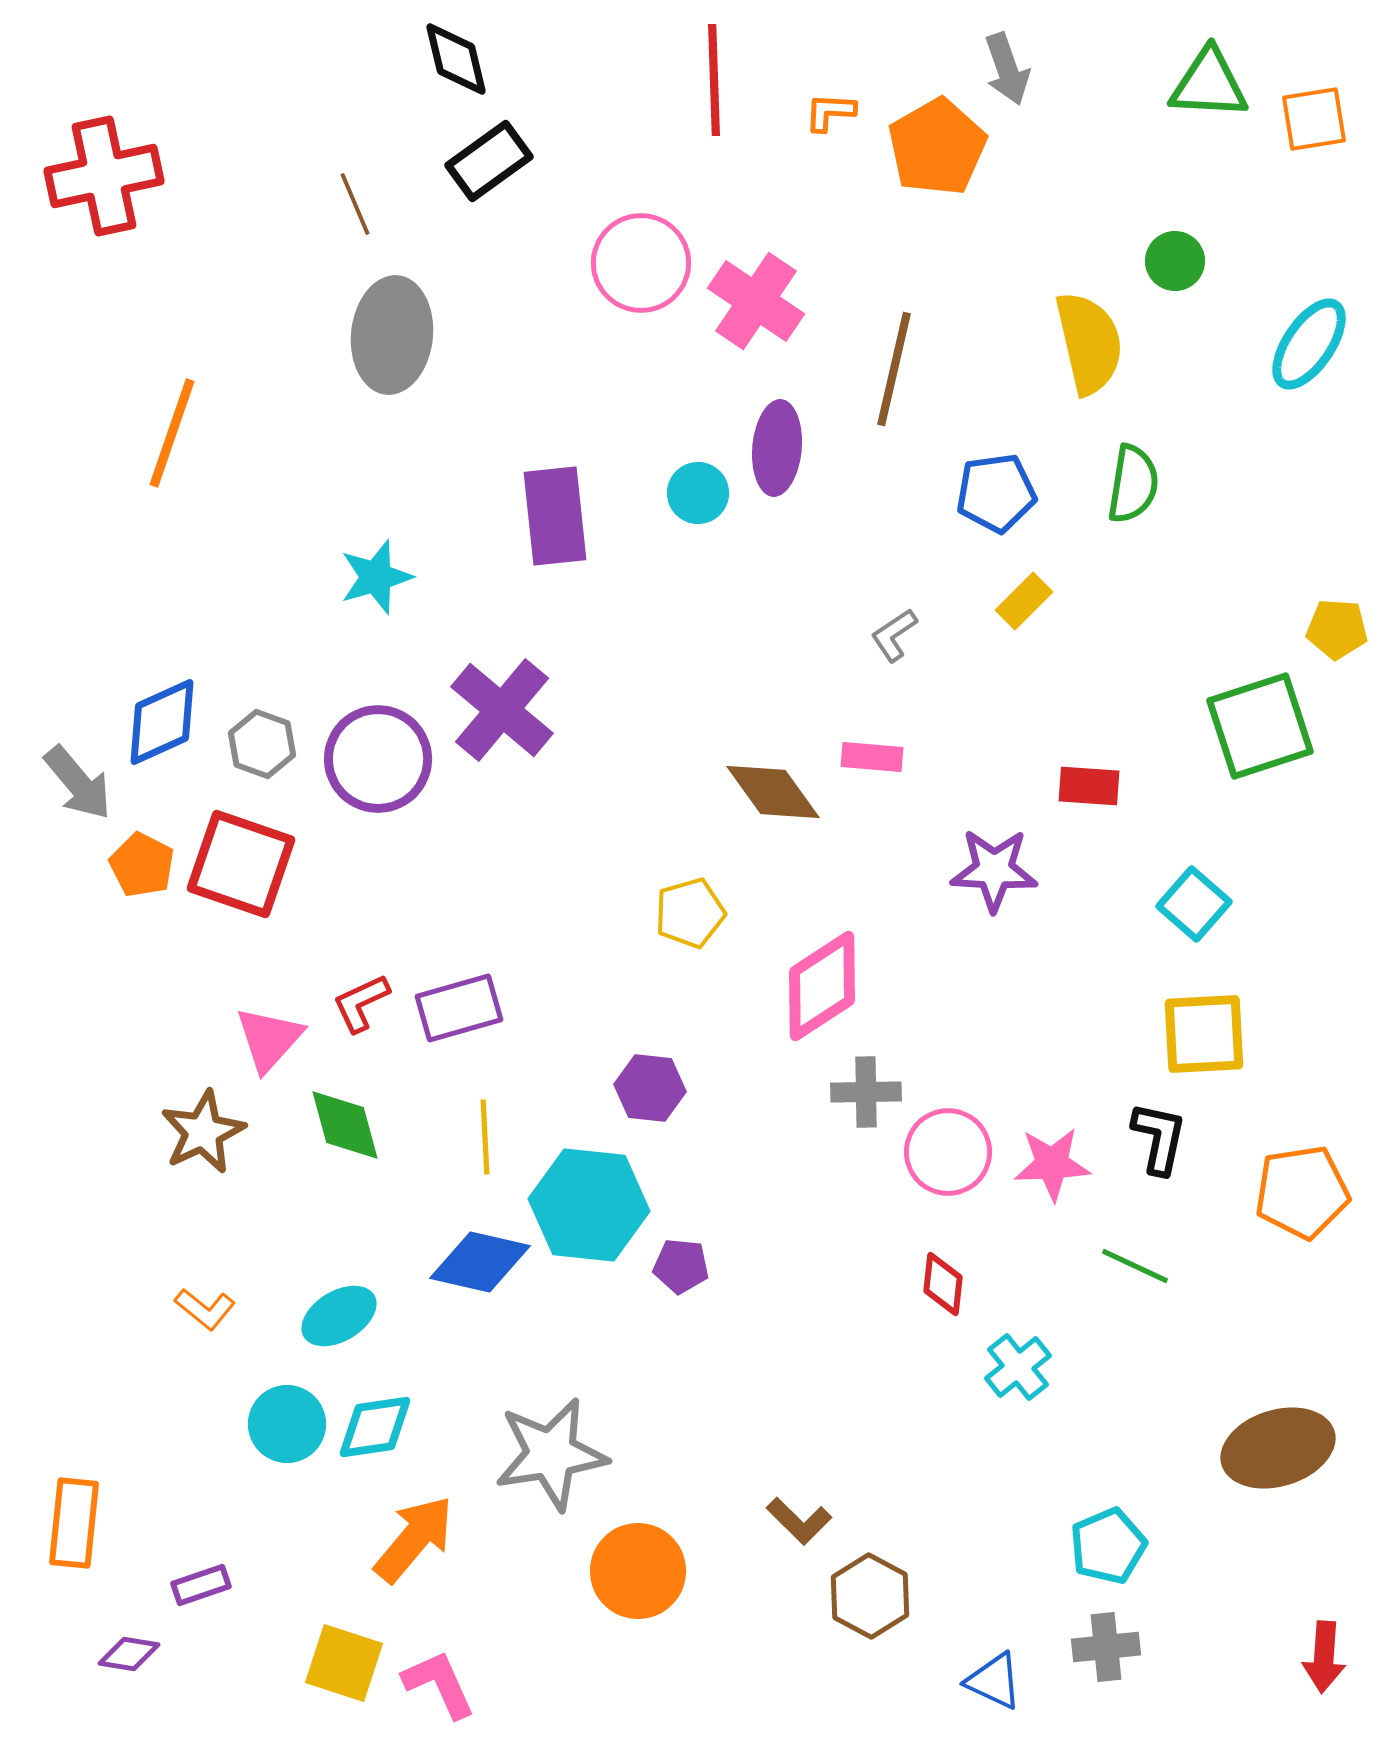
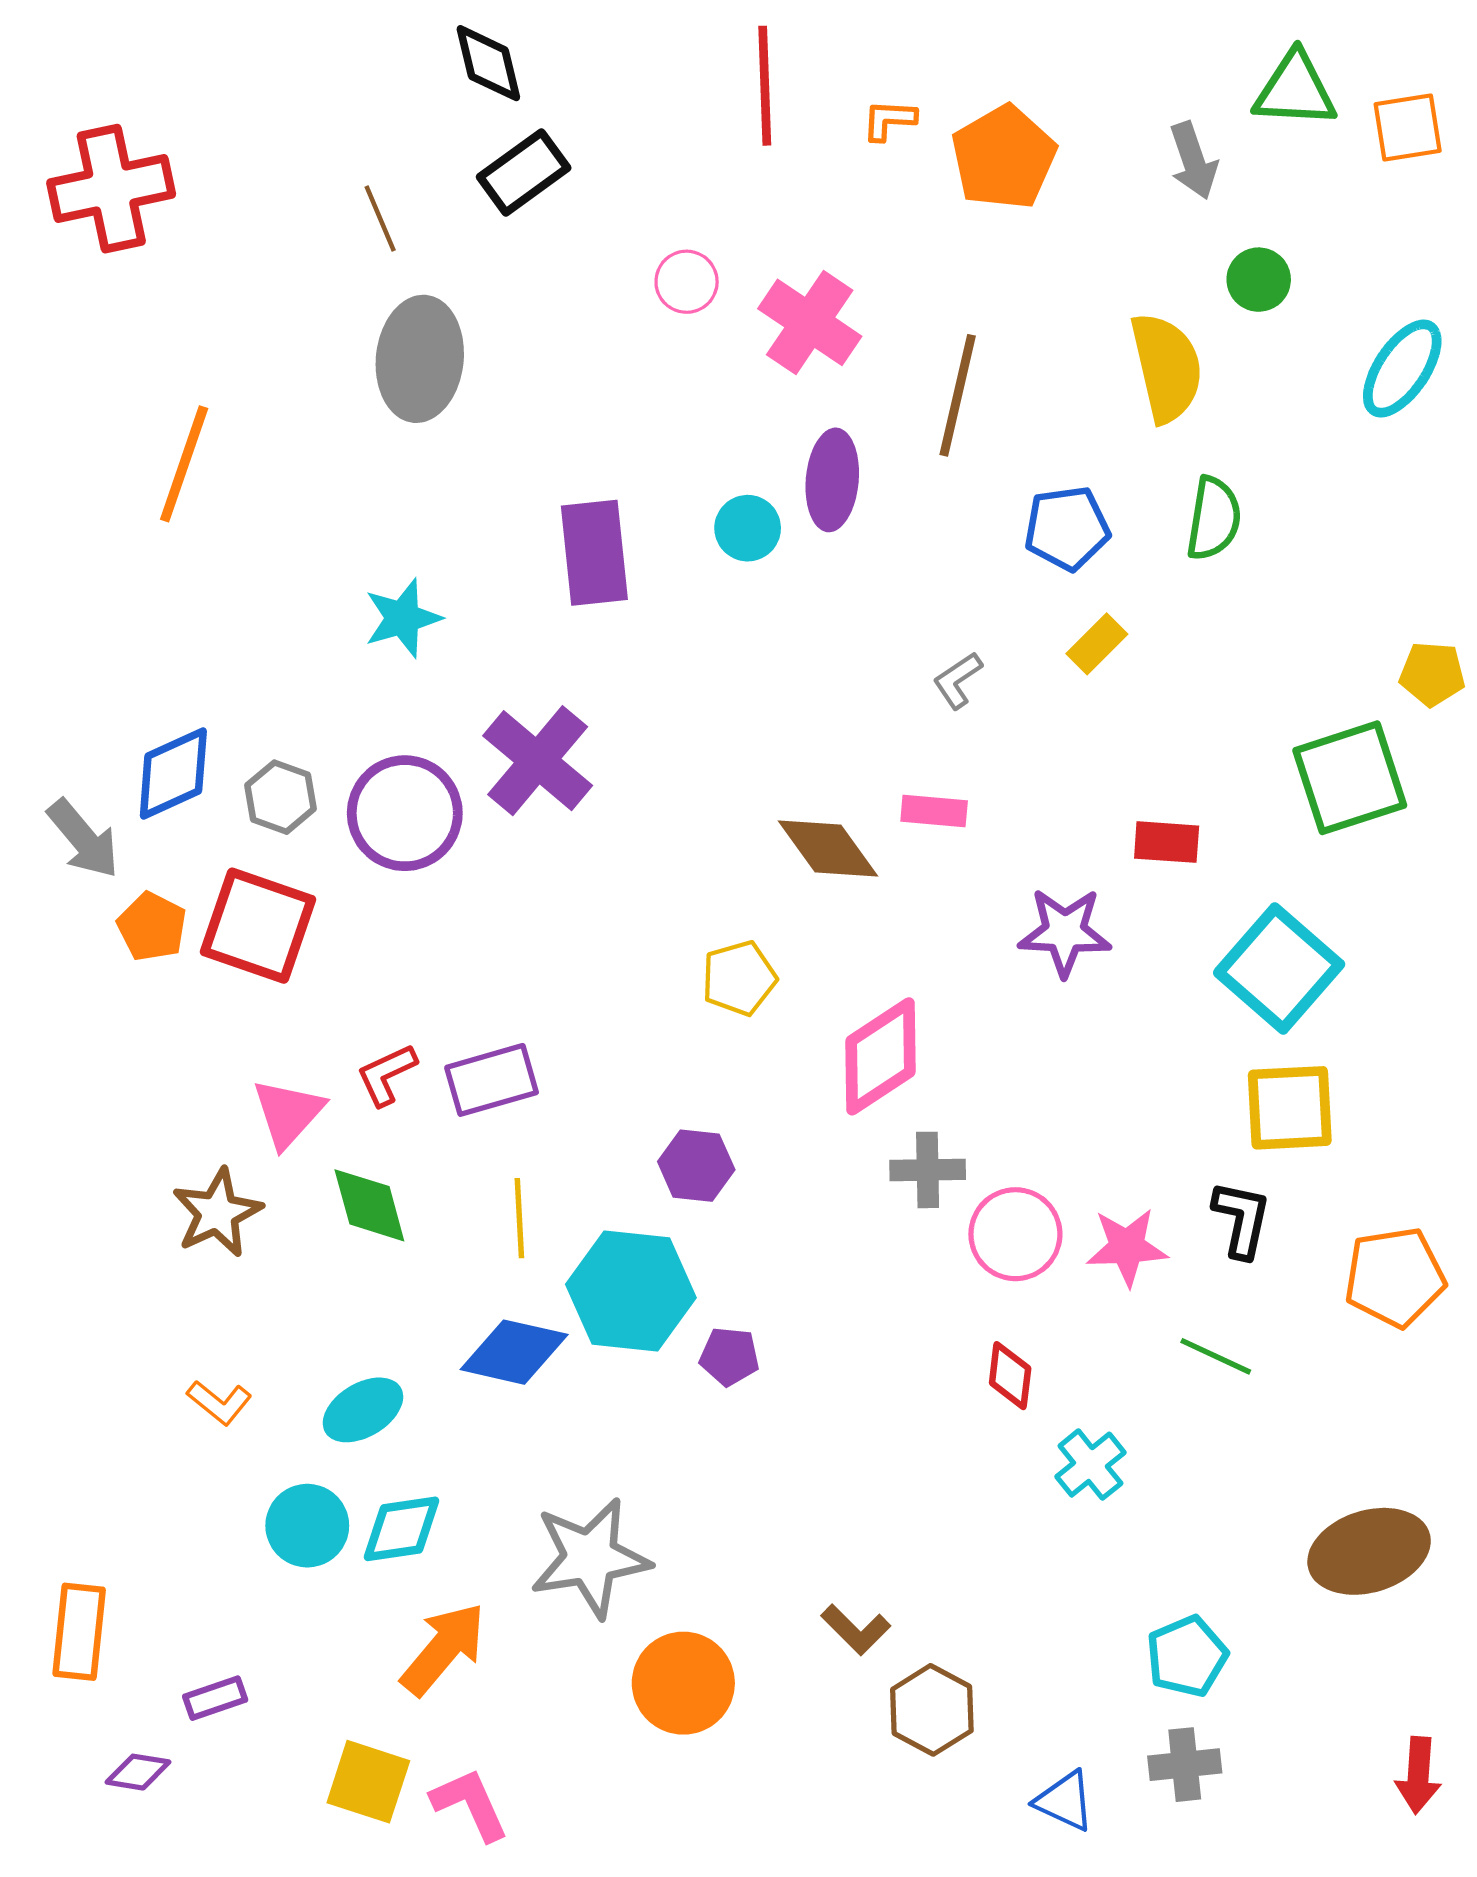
gray arrow: (1007, 69) -> (1193, 161), moved
pink circle: (641, 263) -> (687, 282), size x0.6
cyan square: (1194, 904) -> (1279, 968), size x1.6

